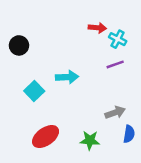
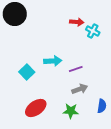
black circle: (19, 45) -> (15, 14), moved, size x1.5
purple line: (115, 64) -> (76, 69), moved
gray arrow: (115, 112) -> (80, 89), moved

